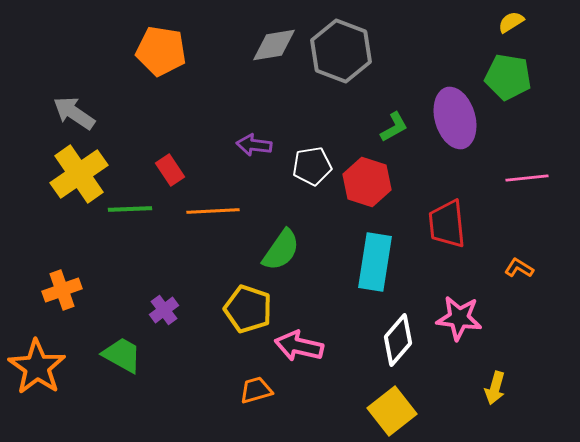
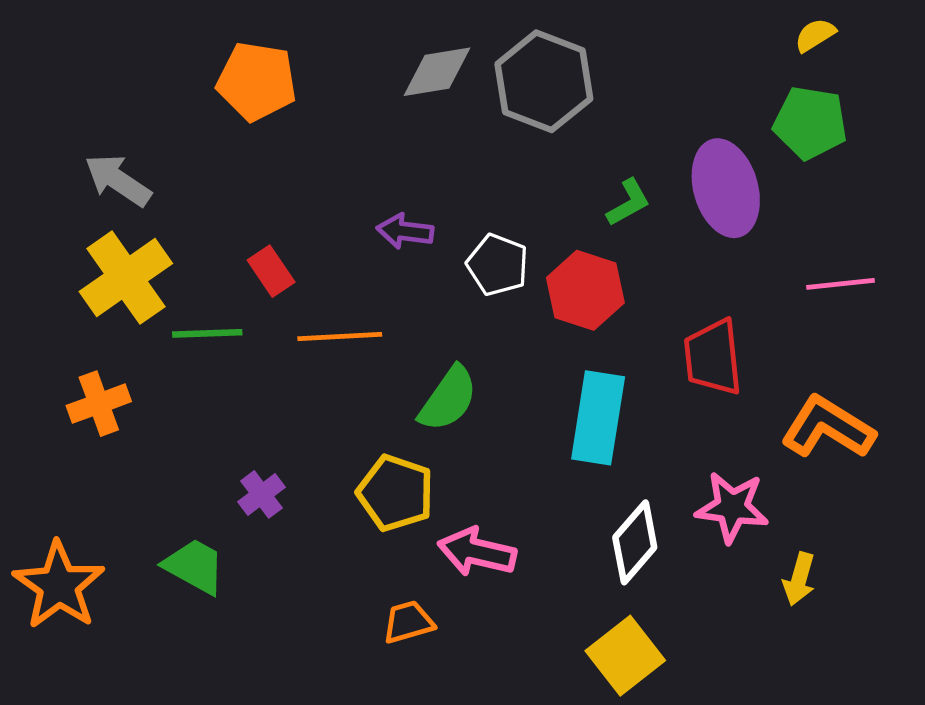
white pentagon: (312, 166) -> (498, 265), turned 30
orange L-shape: (519, 268) -> (828, 427), size x2.0
orange cross: (62, 290) -> (99, 404), moved
yellow arrow: (495, 388) -> (799, 579), moved

